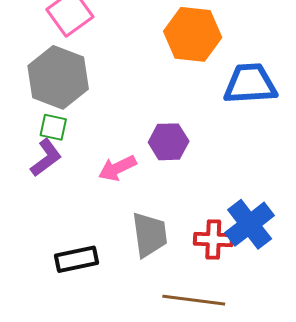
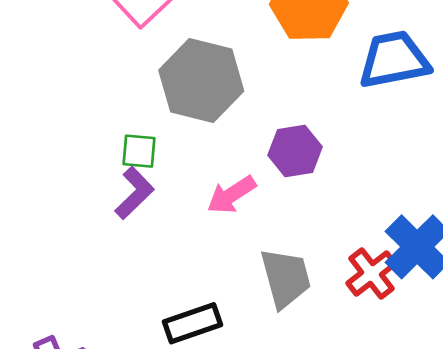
gray hexagon: (58, 77) -> (201, 81), moved
red cross: (213, 239) -> (372, 273), turned -33

